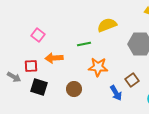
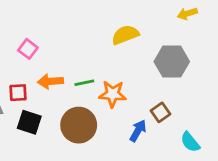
green line: (84, 44) -> (84, 83), moved
brown circle: (74, 89) -> (79, 125), size x1.6
blue arrow: (116, 93) -> (138, 131), turned -119

